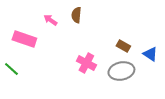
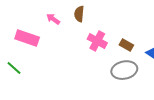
pink cross: (86, 63) -> (97, 41), moved

